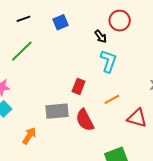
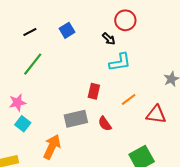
cyan L-shape: (108, 61) -> (120, 62), turned 70
red semicircle: (85, 120) -> (105, 124), size x0.7
orange arrow: (29, 136) -> (52, 147), size x1.4

